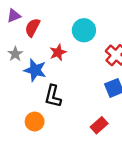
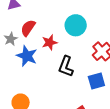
red semicircle: (33, 28) -> (28, 28), moved
black L-shape: (53, 96) -> (66, 66), moved

